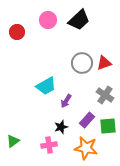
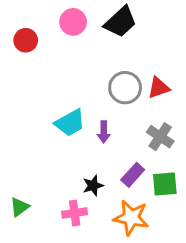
purple arrow: (66, 101) -> (104, 132), moved, turned -32

